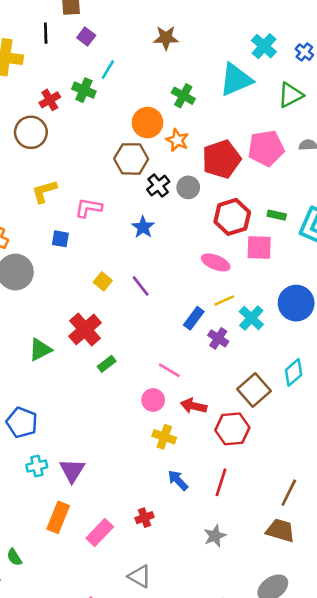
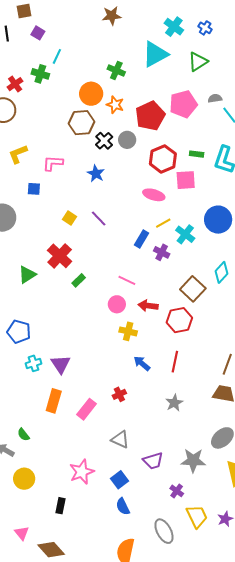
brown star: (166, 38) -> (112, 16), moved

